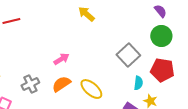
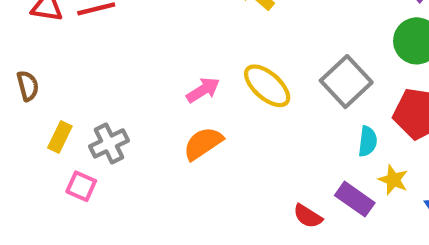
gray cross: (30, 84) -> (109, 143), moved
yellow ellipse: (91, 89) -> (267, 86), moved

